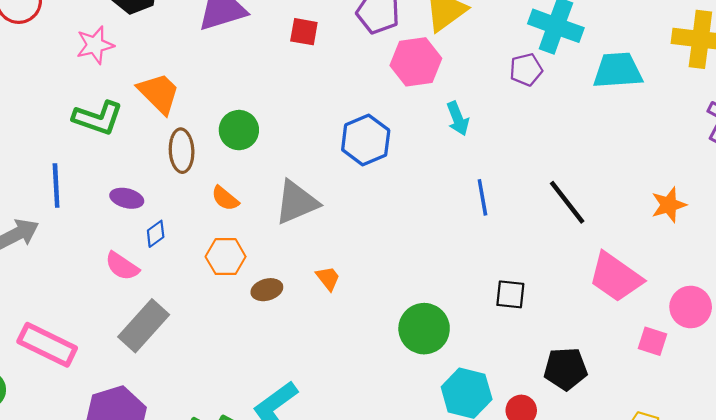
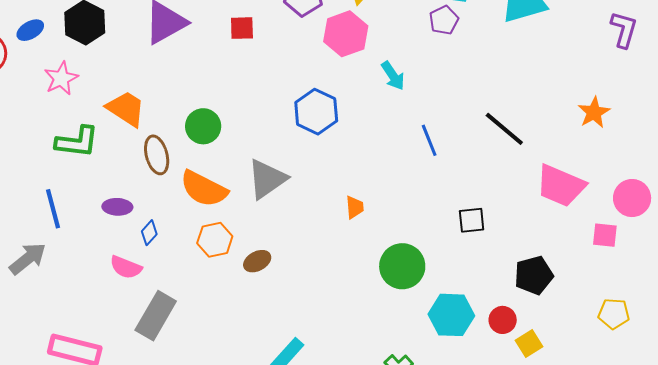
orange semicircle: (225, 198) -> (204, 189), size x1.8
orange trapezoid: (328, 278) -> (355, 207), moved, turned 45

